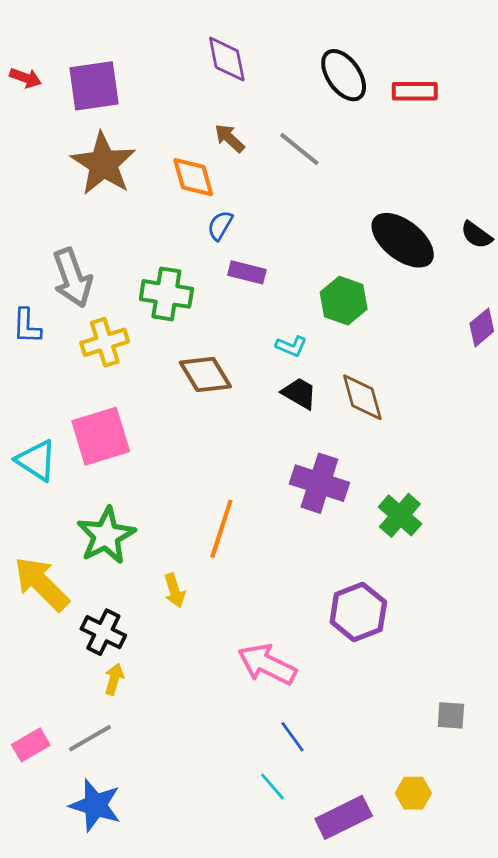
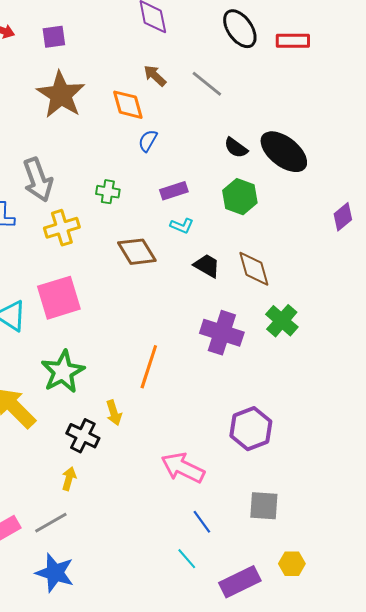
purple square: (94, 86) -> (54, 37), size x0.6
black semicircle: (476, 235) -> (236, 148), moved
purple rectangle: (247, 272) -> (174, 191), moved, turned -32
green cross: (166, 294) -> (108, 192), size x0.6
cyan L-shape: (291, 346) -> (182, 226), moved
green cross: (400, 515) -> (282, 321), moved
black cross: (103, 632) -> (83, 436), moved
gray square: (451, 715) -> (264, 506), moved, size x1.4

